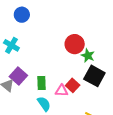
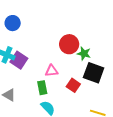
purple square: (18, 76) -> (19, 60), moved
pink triangle: (61, 91) -> (52, 71), moved

